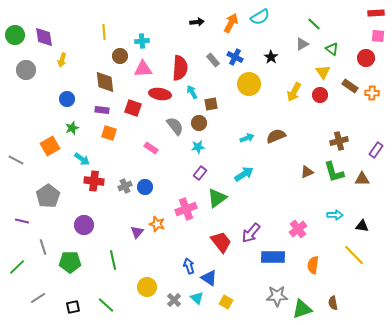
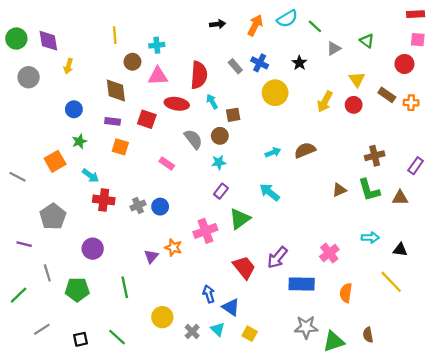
green line: (314, 24) -> (315, 26), moved
green triangle: (332, 49) -> (367, 41), moved
cyan arrow: (244, 174) -> (270, 192), turned -108

